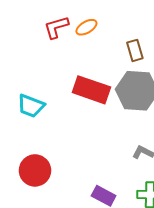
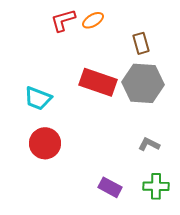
red circle: (35, 170) -> (45, 143), moved

